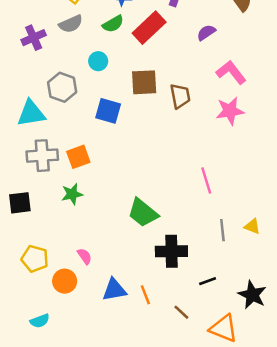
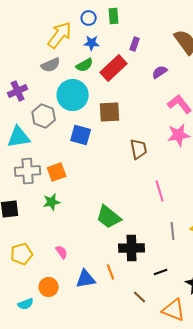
purple cross: (34, 38) -> (18, 91), moved
cyan circle: (98, 61) -> (73, 95), size x2.0
brown trapezoid: (180, 96) -> (139, 149), moved
yellow pentagon: (35, 259) -> (22, 254), turned -30
orange circle: (65, 281) -> (49, 287), moved
orange line: (145, 295) -> (111, 272), moved

